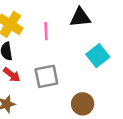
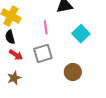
pink line: (46, 31) -> (46, 27), moved

